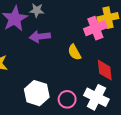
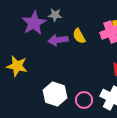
yellow semicircle: (74, 52) -> (79, 36), moved

